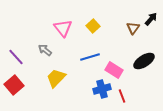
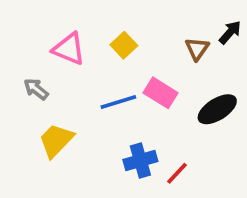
pink triangle: (63, 28) -> (69, 49), turned -30
pink rectangle: (114, 70) -> (160, 93), moved
red line: (122, 96) -> (177, 173), turned 64

